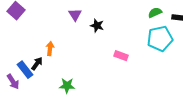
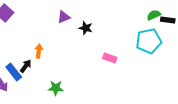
green semicircle: (155, 13) -> (154, 15), moved
purple triangle: (75, 15) -> (64, 17), turned 40

